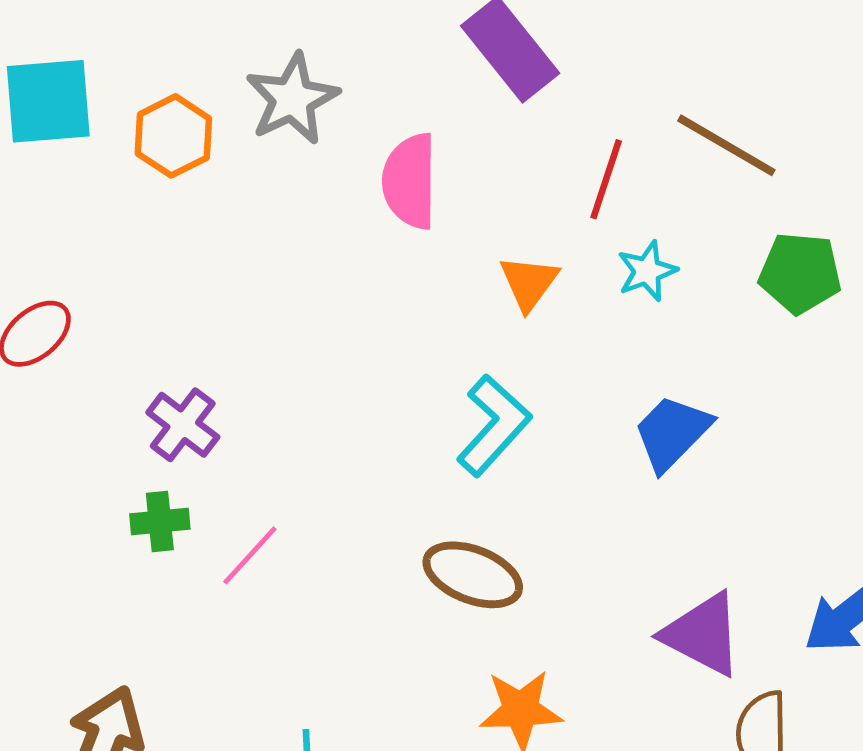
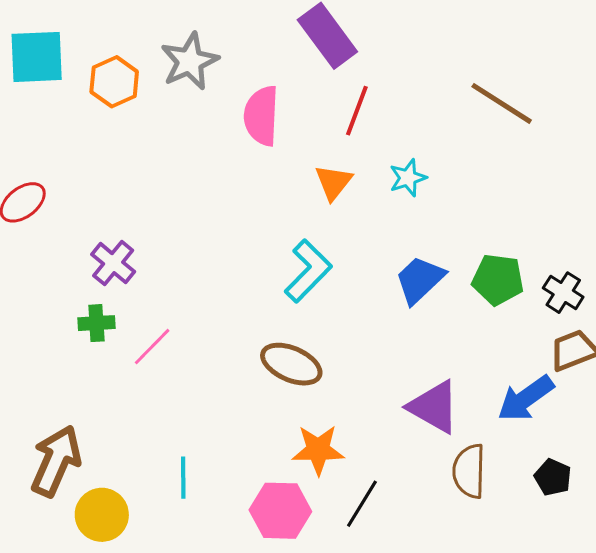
brown line: (726, 145) -> (502, 103), moved
red line: (606, 179) -> (357, 111), moved
green pentagon: (800, 273) -> (498, 280), moved

